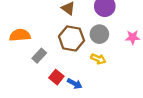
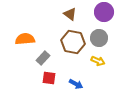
red square: (56, 77) -> (49, 78), moved, turned -32

